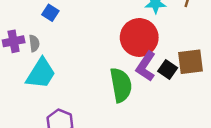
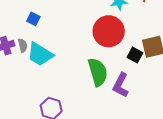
purple L-shape: (146, 66) -> (121, 85), moved
cyan trapezoid: (41, 73) -> (40, 54), moved, turned 96

